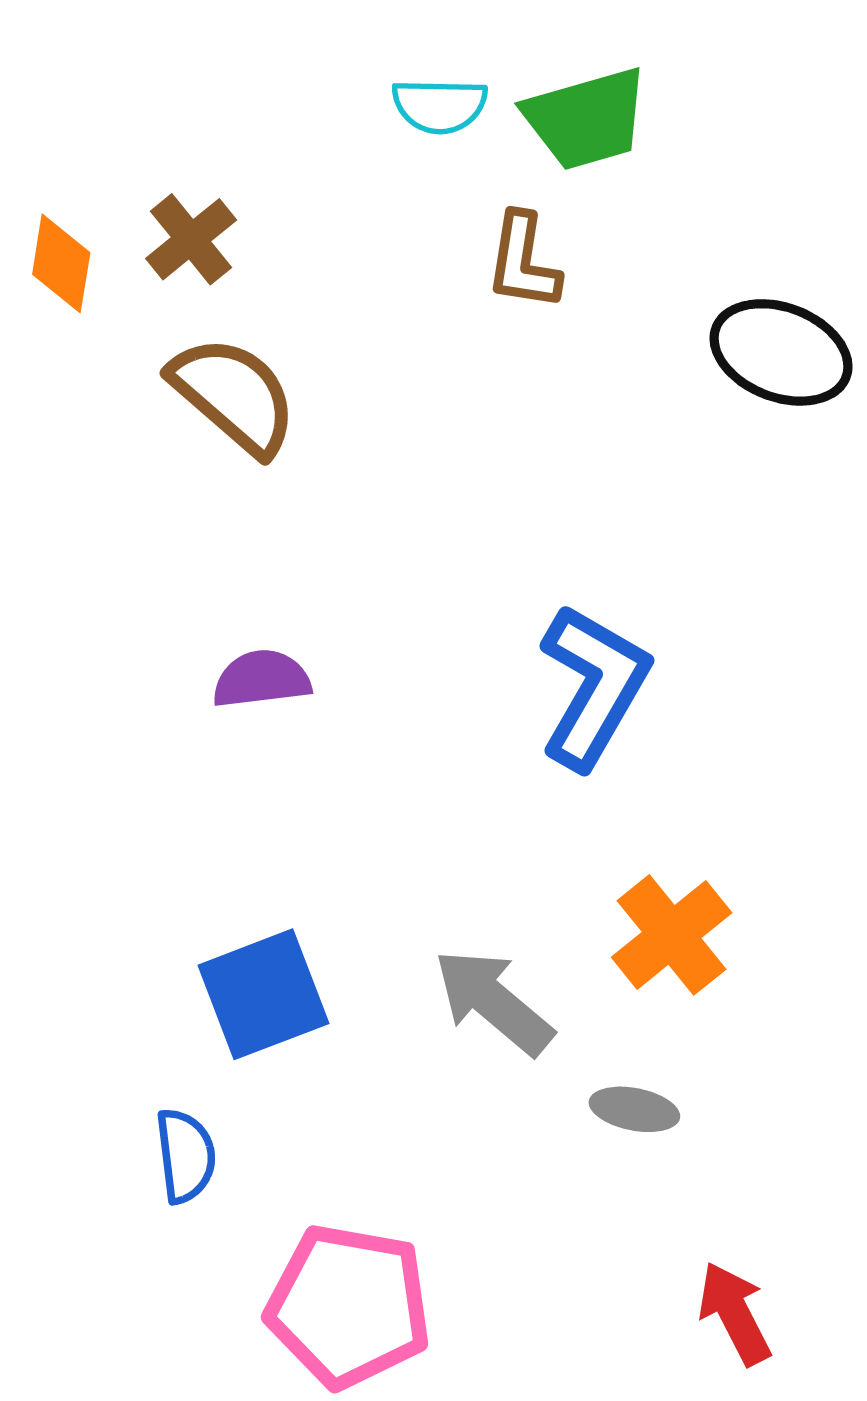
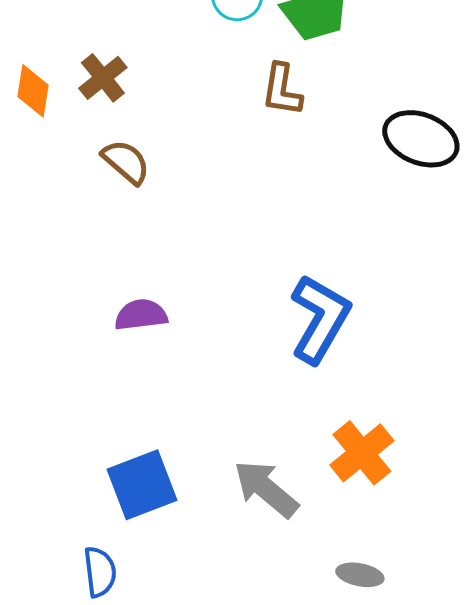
brown semicircle: (234, 395) -> (126, 162), size x0.7
gray ellipse: (634, 1109) -> (360, 575), moved

